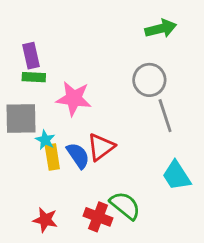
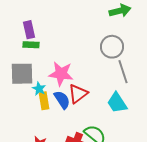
pink star: (74, 98) -> (61, 74), moved
cyan trapezoid: (176, 176) -> (117, 103), moved

